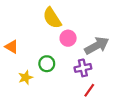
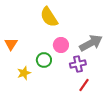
pink circle: (68, 38) -> (61, 45), moved
orange triangle: (12, 47) -> (11, 44), turned 32

